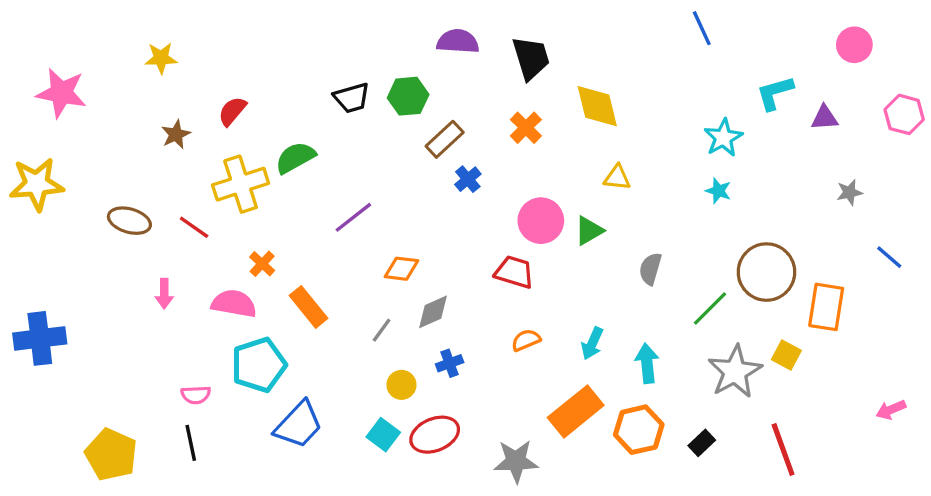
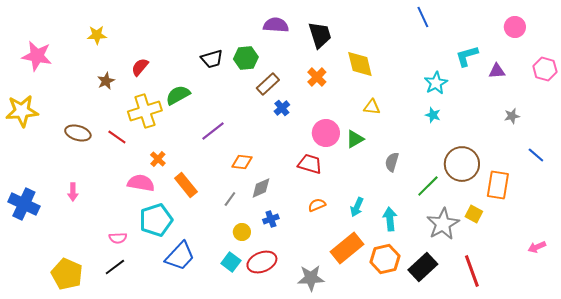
pink arrow: (164, 294) -> (73, 192), moved
blue cross: (40, 338) -> (24, 204), turned 32
black line: (191, 443) -> (115, 267), turned 65
black rectangle: (702, 443) -> (423, 267), size x1.8

